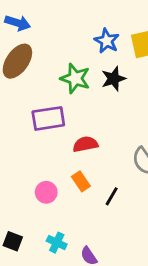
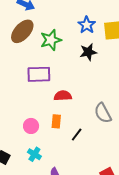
green star: (75, 78) -> (51, 40), moved, turned 30
orange rectangle: (81, 181) -> (56, 121), turned 32
cyan cross: (57, 243) -> (34, 154), moved

